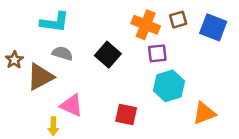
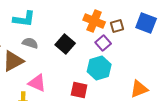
brown square: (178, 20) -> (117, 26), moved
purple square: (157, 53) -> (103, 43), turned -35
cyan hexagon: (169, 86) -> (99, 68), moved

